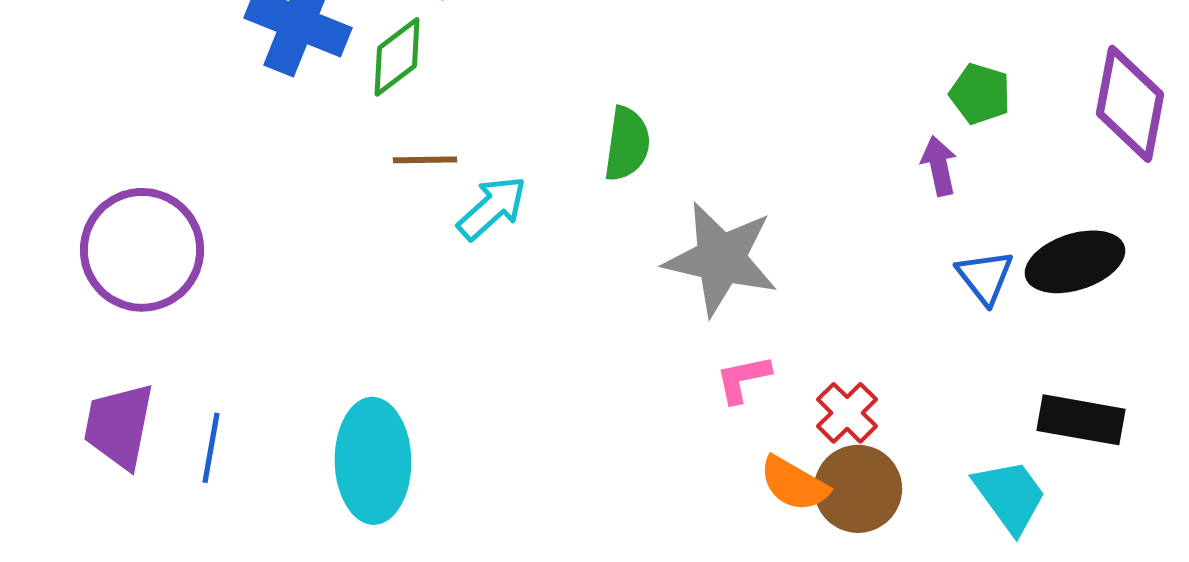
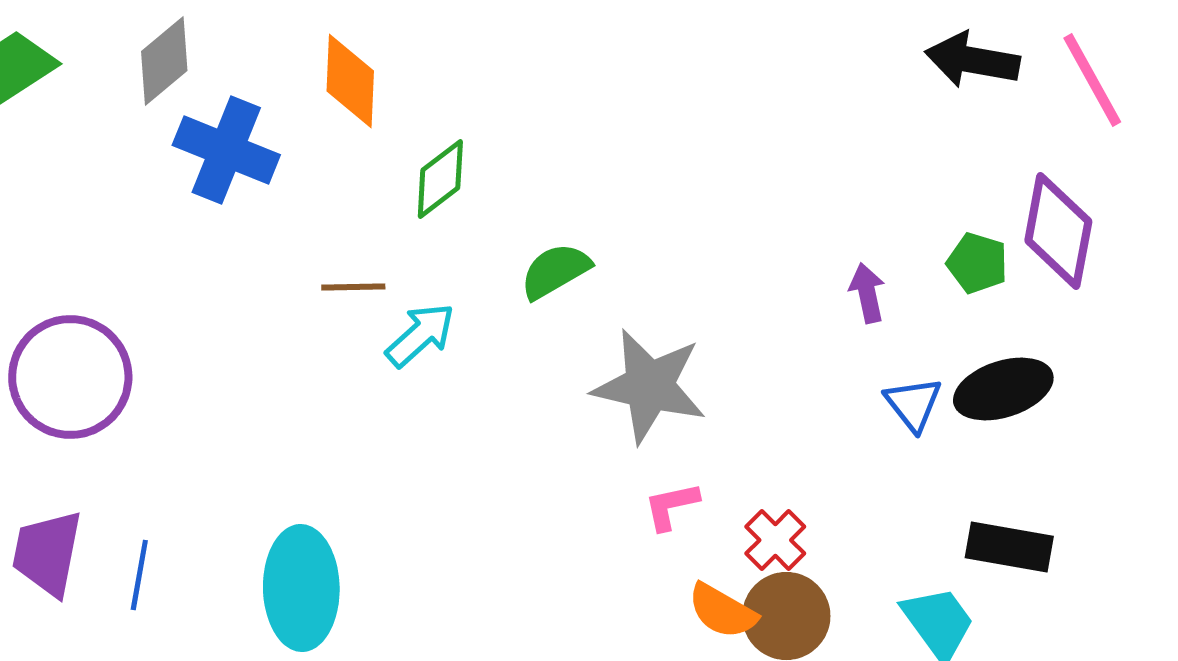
green diamond: (397, 57) -> (440, 179), moved
green pentagon: (980, 94) -> (977, 263), moved
green semicircle: (627, 144) -> (555, 271), turned -128

